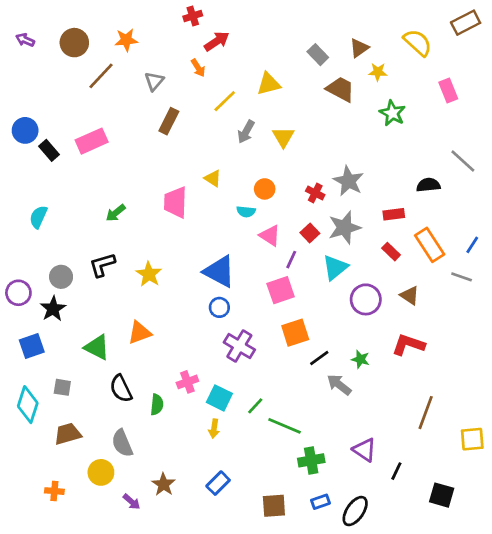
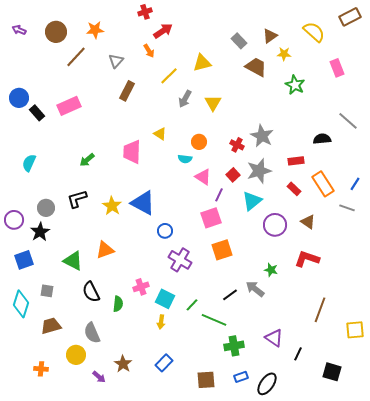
blue triangle: (219, 271) -> (143, 203), moved
black line: (319, 358) -> (230, 295), moved

